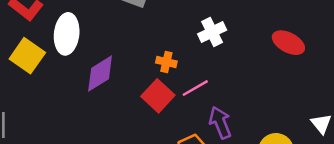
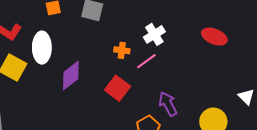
orange cross: (166, 62) -> (122, 50), moved
pink line: (195, 88) -> (146, 61), moved

